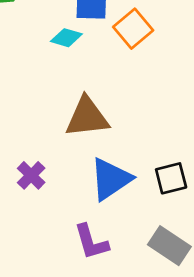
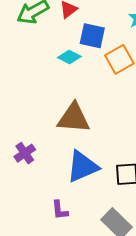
purple L-shape: (91, 242) -> (60, 210), size x0.7

